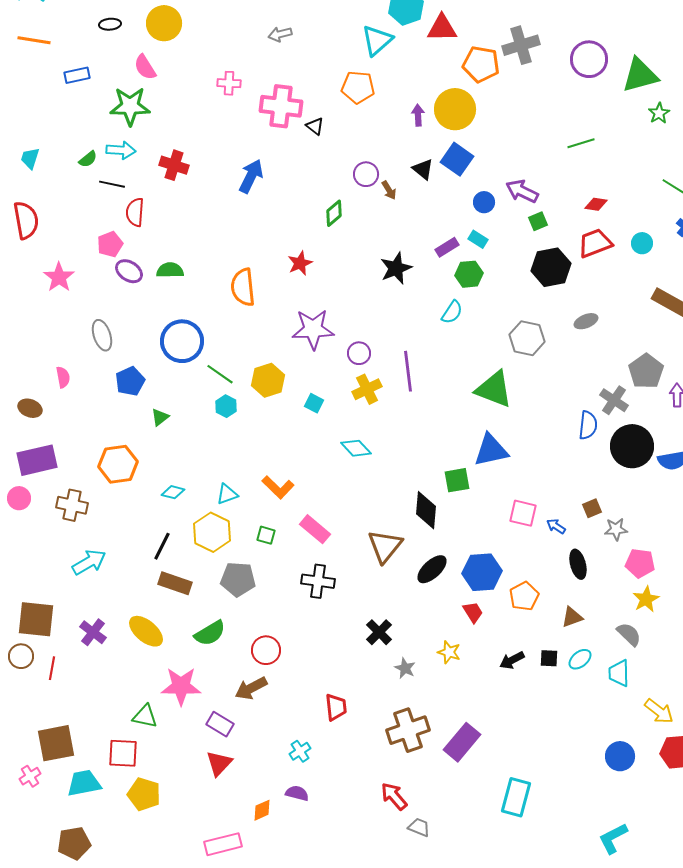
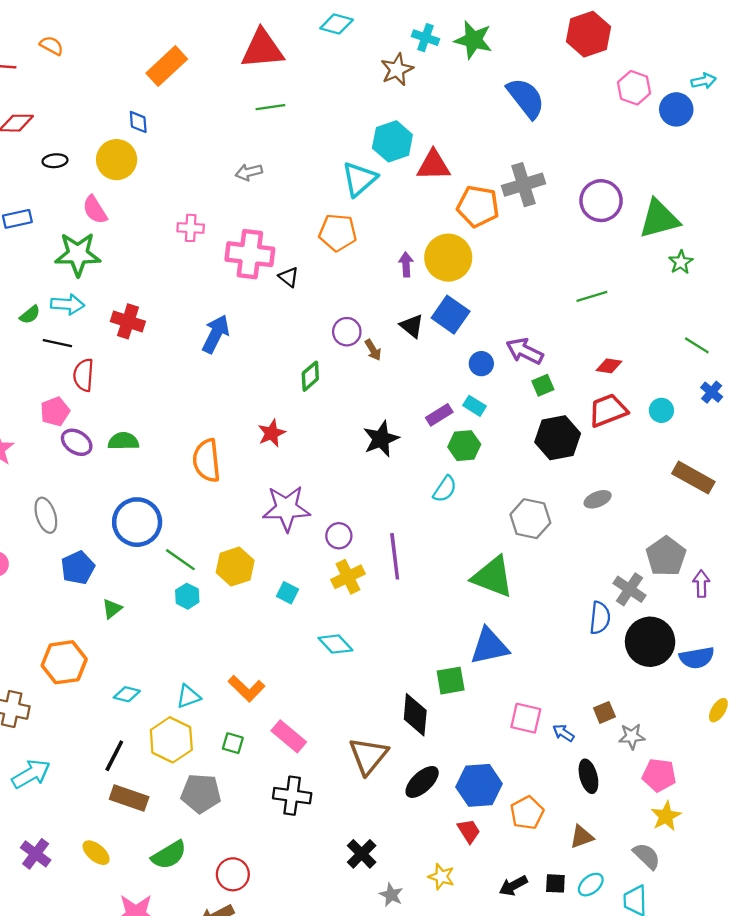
yellow ellipse: (146, 631) -> (96, 853), size x0.7

